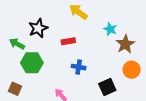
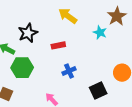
brown star: (125, 44) -> (117, 16), moved
blue cross: (79, 67) -> (69, 71), turned -32

